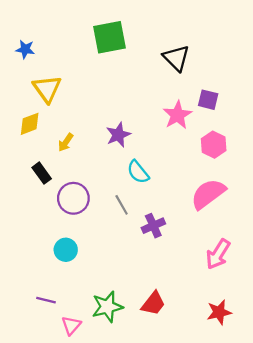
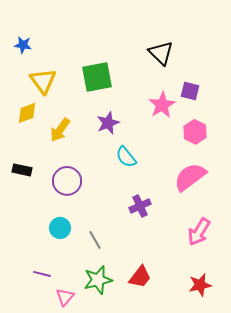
green square: (110, 37) -> (97, 77), moved
yellow arrow: (66, 142) -> (60, 130), size x1.4
black rectangle: (42, 173) -> (22, 170), moved, turned -42
gray line: (122, 205) -> (95, 240), moved

